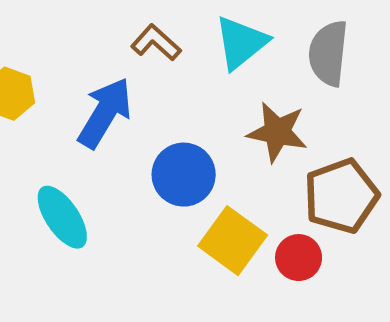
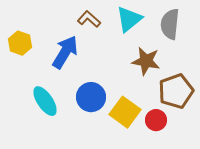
blue circle: (184, 175) -> (91, 97), moved

